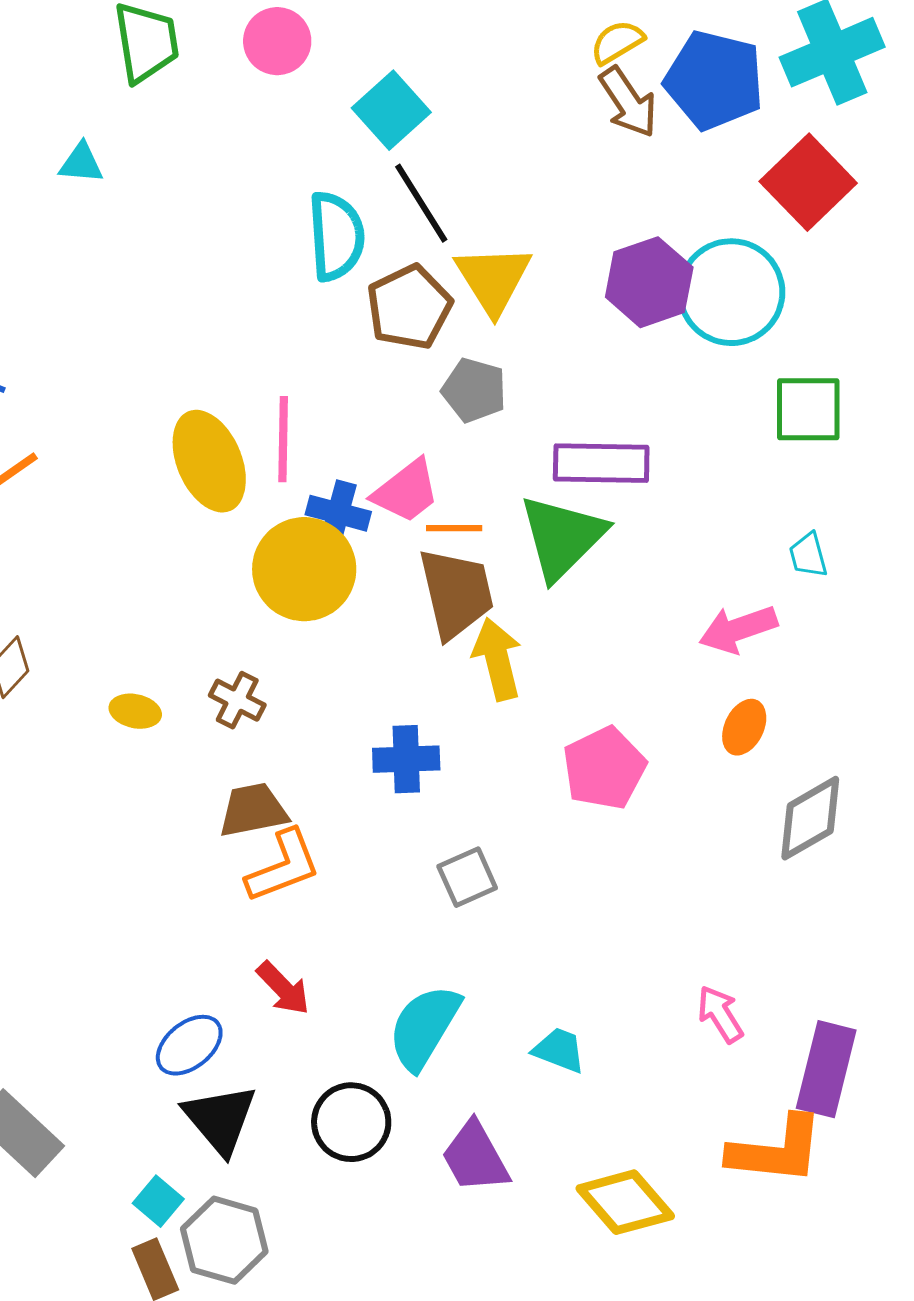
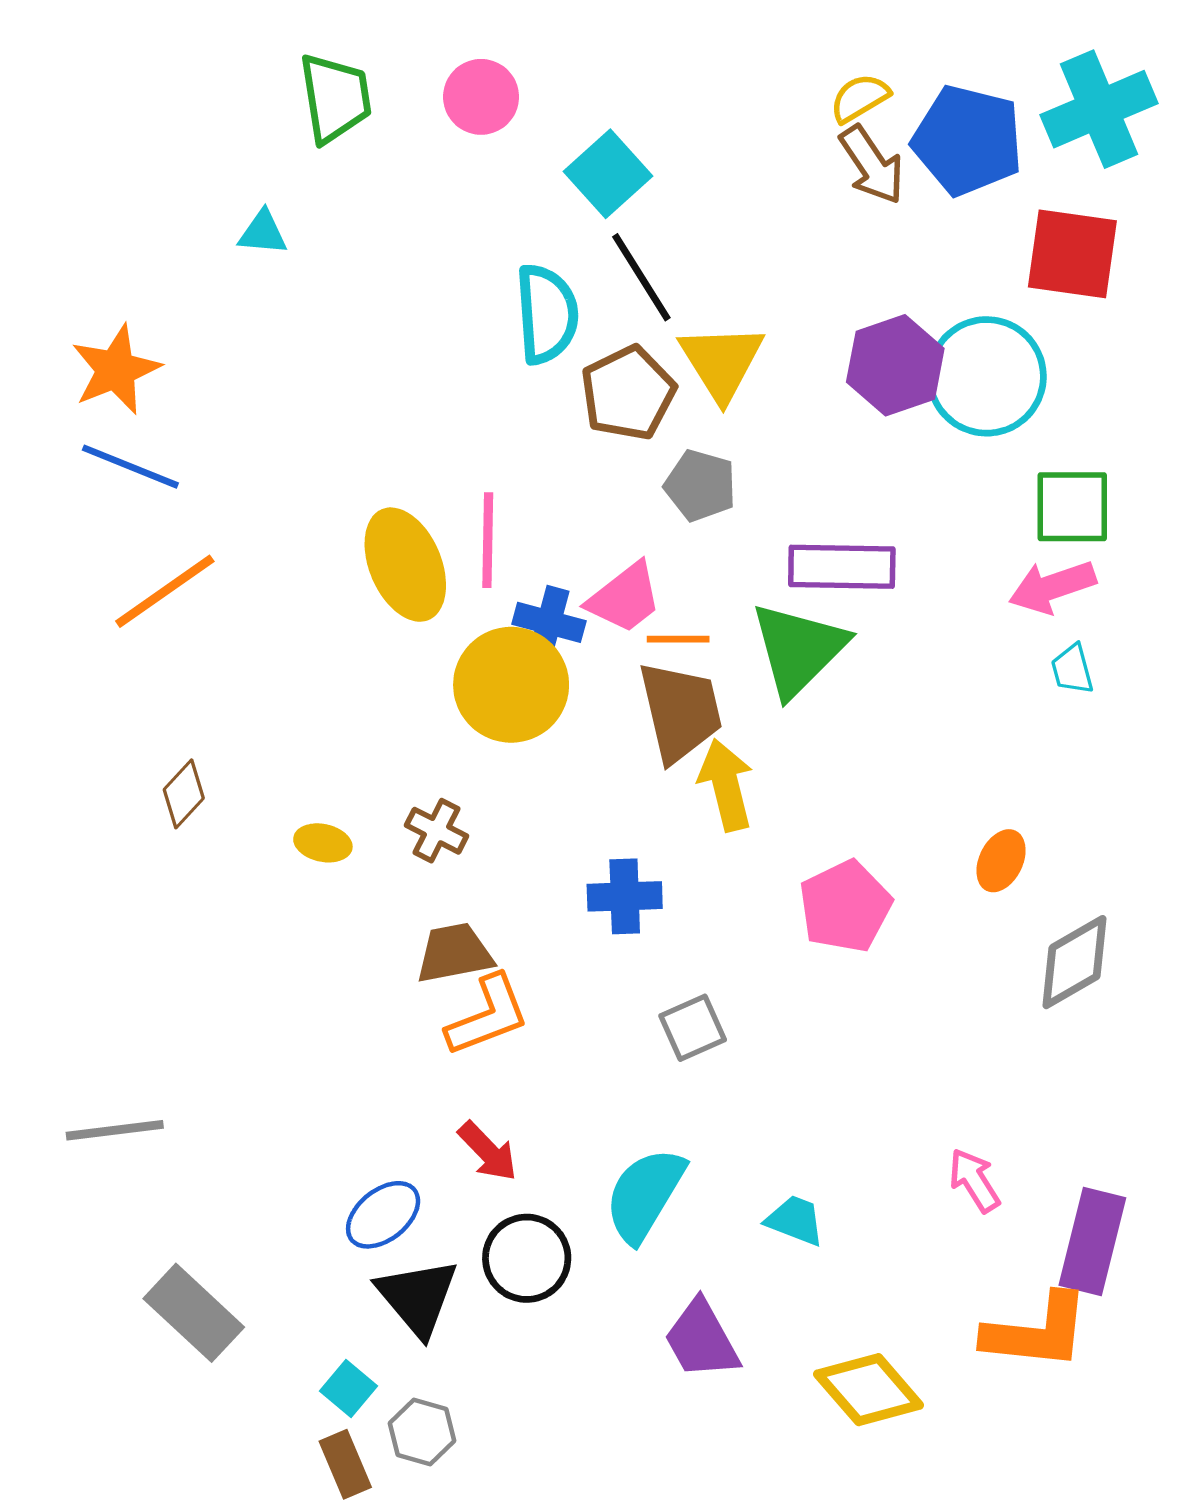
red square: (808, 182) -> (1072, 254), turned -38
pink arrow: (738, 629) -> (1052, 587), moved
black circle: (351, 1122) -> (527, 1258), moved
gray hexagon: (224, 1240) -> (422, 1432), size x0.7

